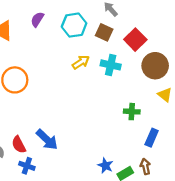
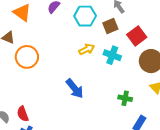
brown square: (104, 32) -> (110, 26), turned 35
blue arrow: (47, 139) -> (75, 89), moved

